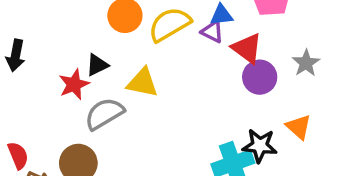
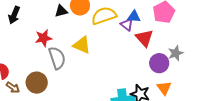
black triangle: (97, 65) -> (61, 11), moved
purple circle: (260, 77) -> (159, 63), moved
gray semicircle: (104, 114) -> (57, 58), turned 90

